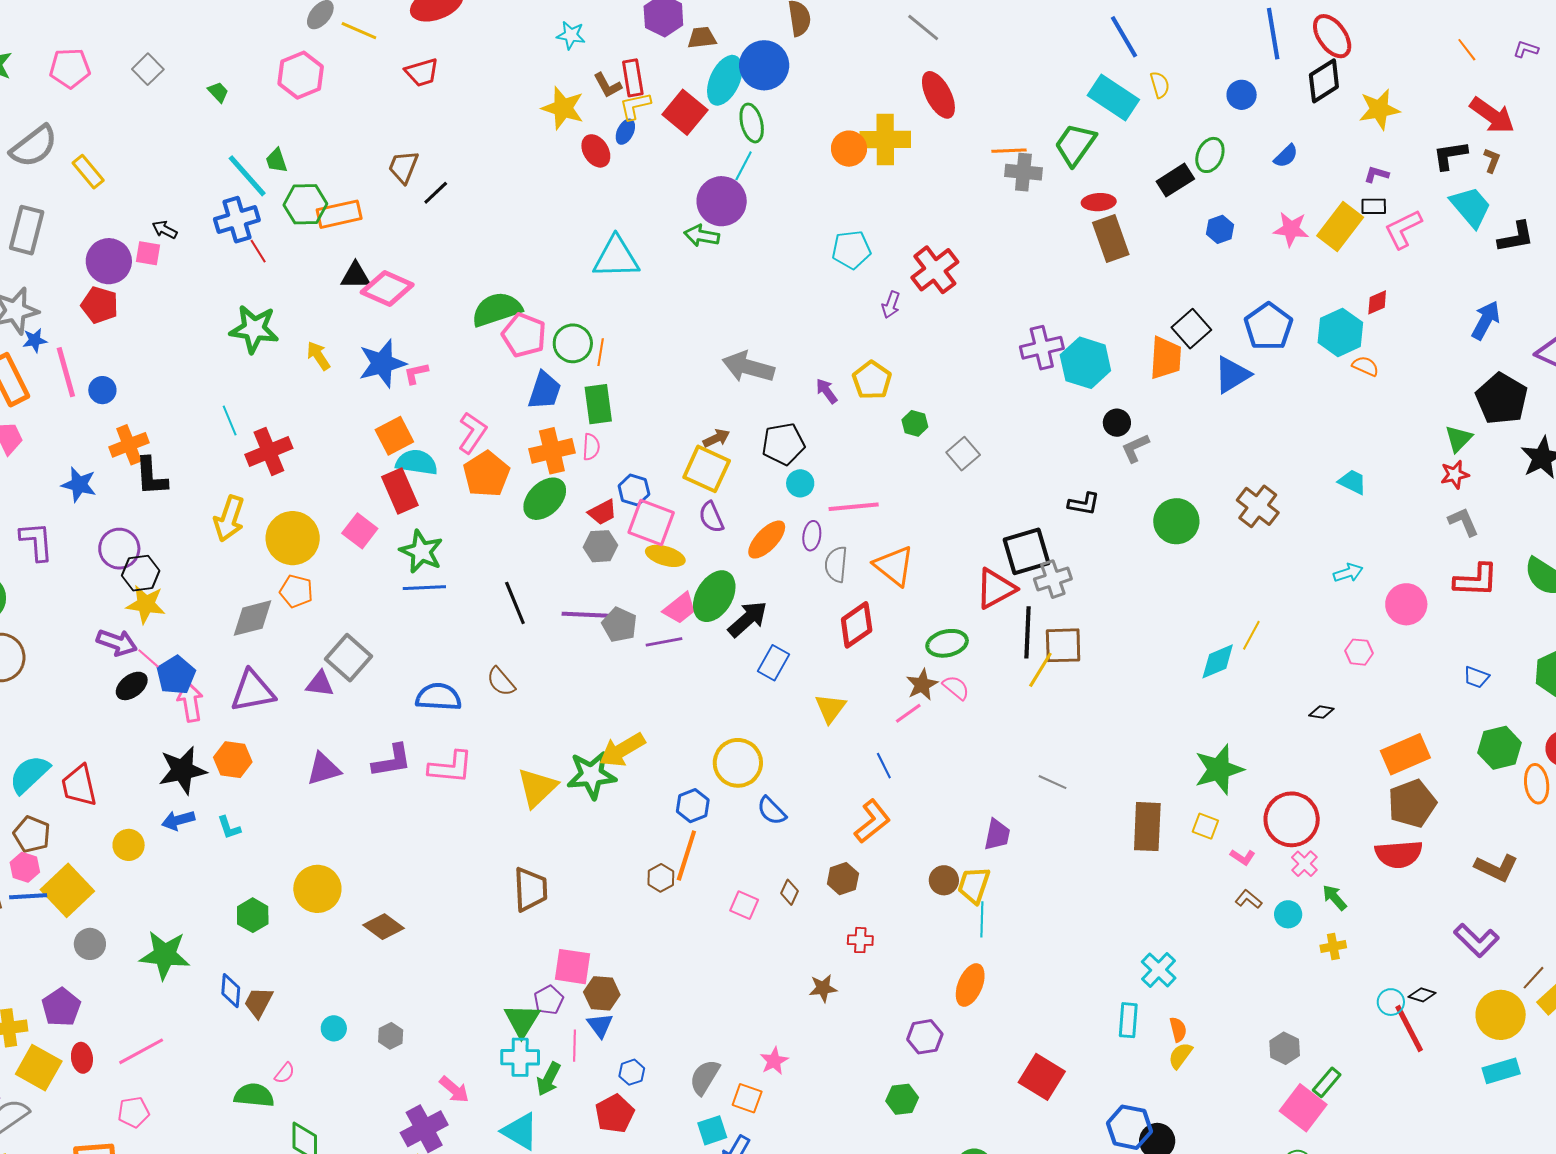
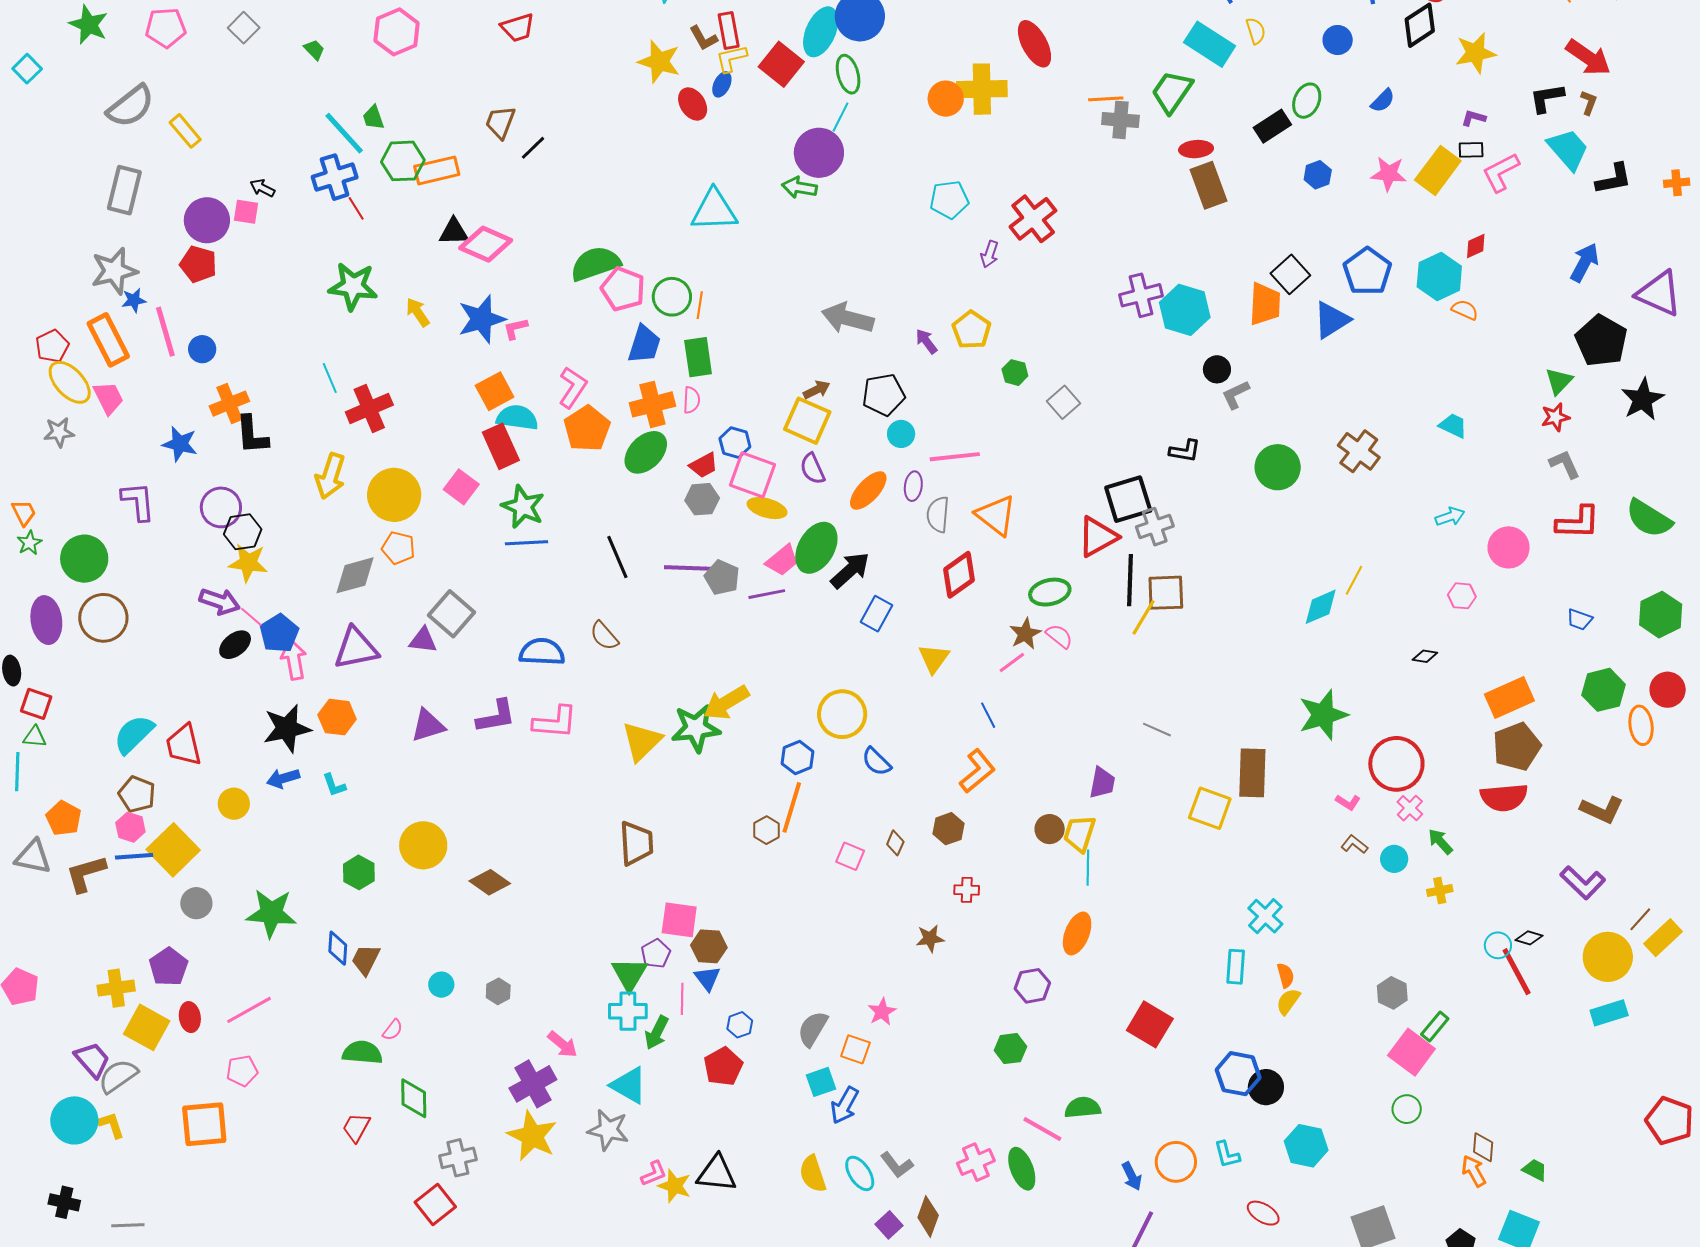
yellow square: (1205, 826) -> (1210, 808), moved, size x1.6

